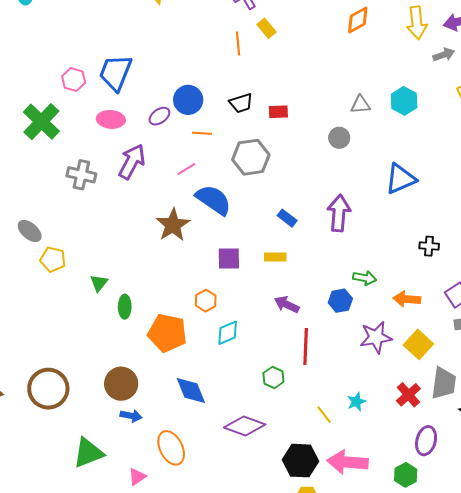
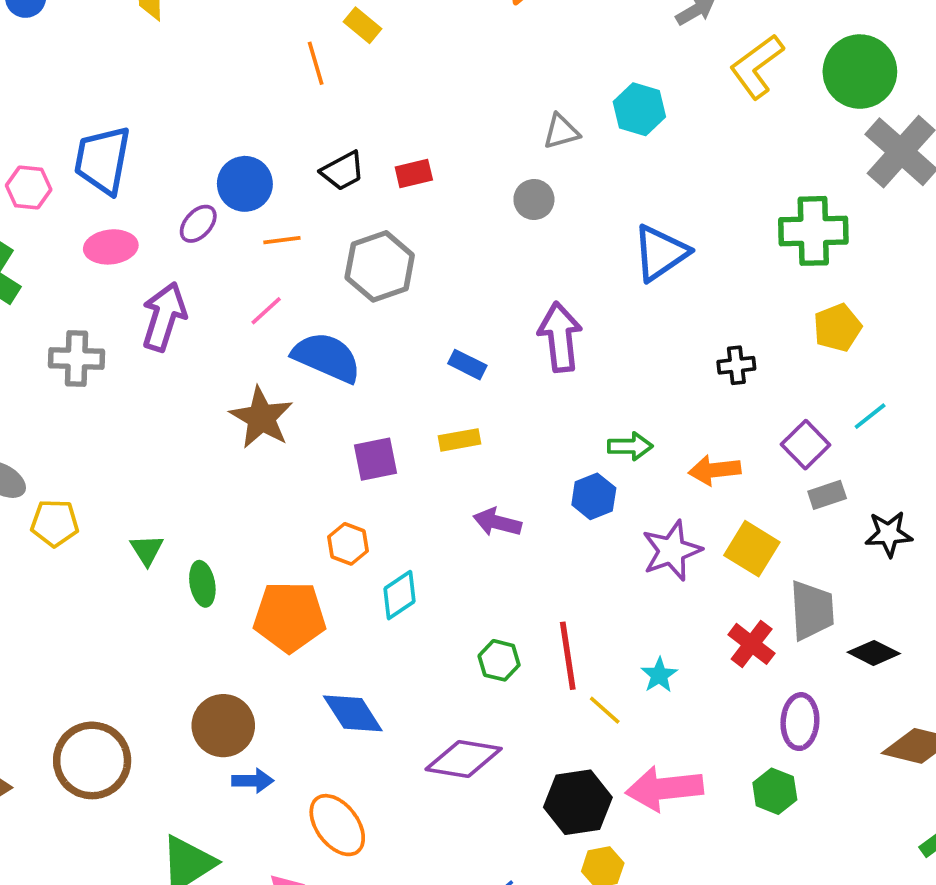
red line: (306, 346) -> (568, 656), moved

